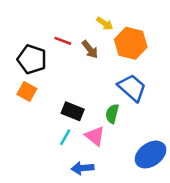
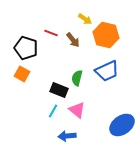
blue trapezoid: (132, 88) -> (107, 71), turned 115
green semicircle: (112, 114) -> (77, 78), moved

